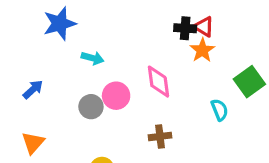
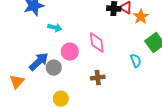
orange star: (202, 50) -> (141, 17), moved
blue arrow: (33, 89) -> (39, 62), moved, size x1.5
gray circle: (91, 107) -> (54, 68), moved

